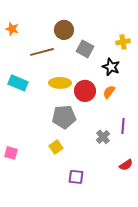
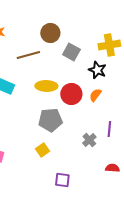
yellow cross: (123, 42) -> (109, 45), size x1.5
red semicircle: (126, 165) -> (112, 168), turned -144

